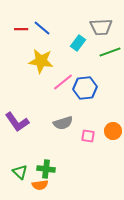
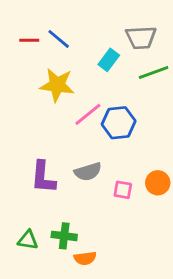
purple L-shape: (17, 122) -> (43, 177), moved, turned 40
green triangle: (20, 172) -> (28, 240), turned -35
orange semicircle: (40, 185) -> (85, 258), moved

